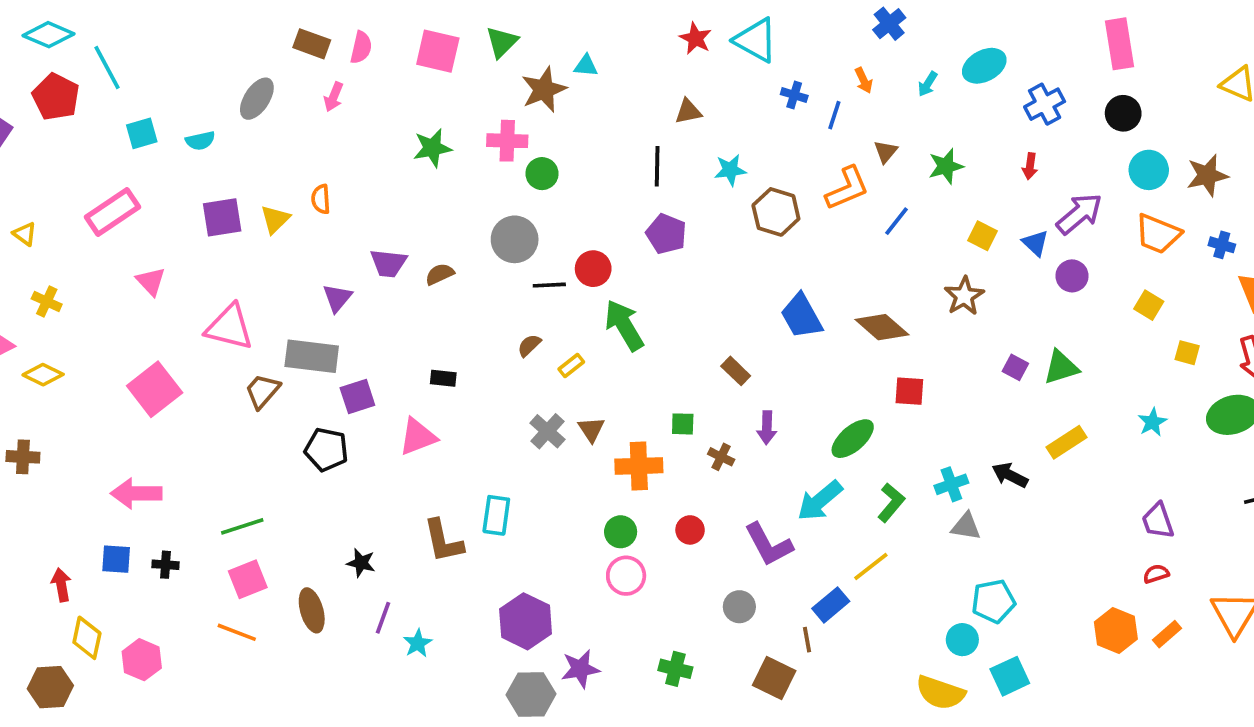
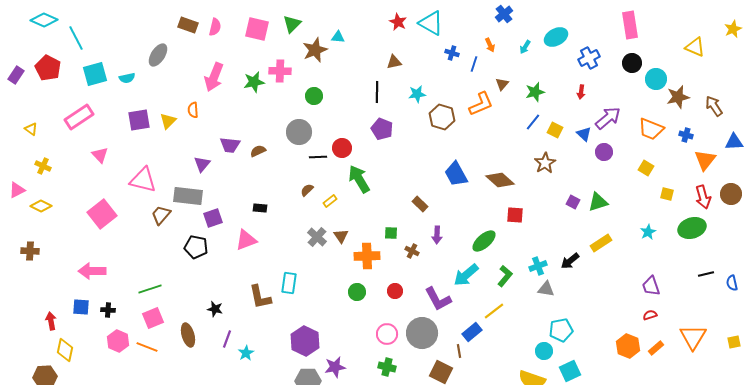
red pentagon: (56, 97) -> (48, 68), moved
pink arrow: (334, 97) -> (214, 77), moved, size x1.8
cyan square: (142, 133) -> (95, 74), size x1.4
pink cross: (507, 141) -> (280, 71), moved
cyan circle: (1149, 170) -> (656, 79), moved
blue line: (897, 221) -> (533, 122), moved
black arrow: (1010, 475) -> (570, 261), turned -66
pink circle: (626, 576) -> (387, 334), moved
gray circle: (739, 607) -> (422, 333), size x1.8
pink hexagon: (142, 660) -> (118, 341), moved

